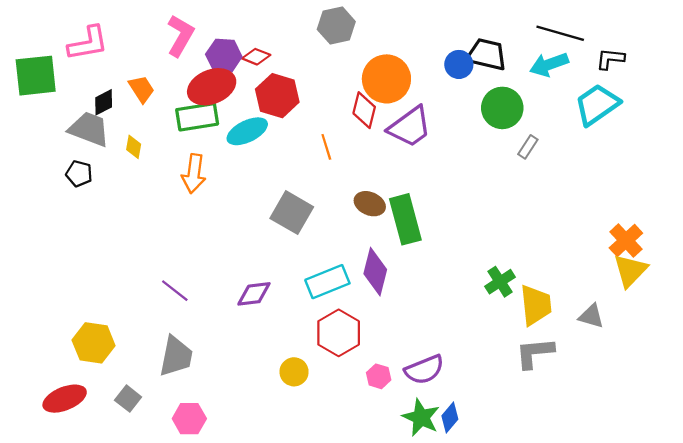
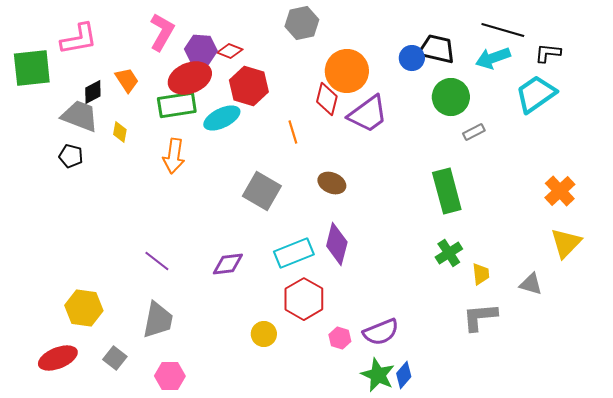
gray rectangle: (528, 147) -> (474, 132), turned 30
green rectangle: (405, 219) -> (447, 191), moved
orange cross: (626, 240) -> (560, 191), moved
yellow trapezoid: (536, 305) -> (481, 274), size x0.6

